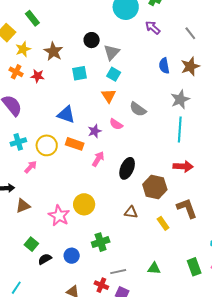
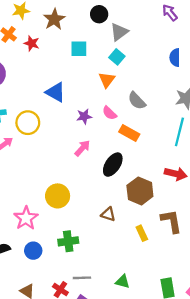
orange rectangle: (75, 144) -> (129, 133), moved
pink star: (59, 216) -> (26, 218), moved

